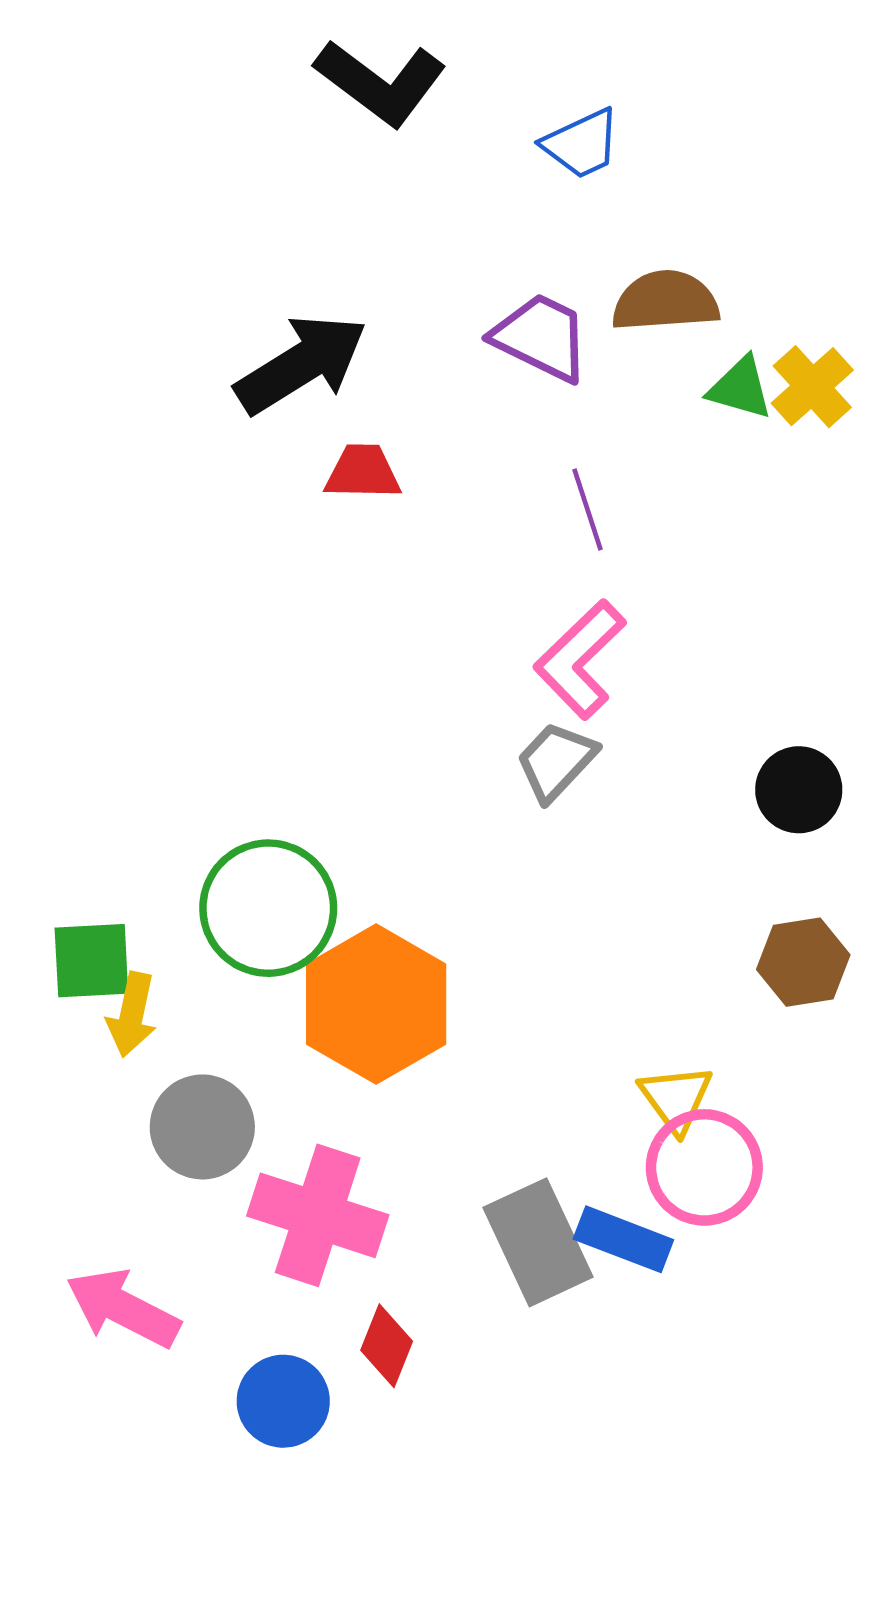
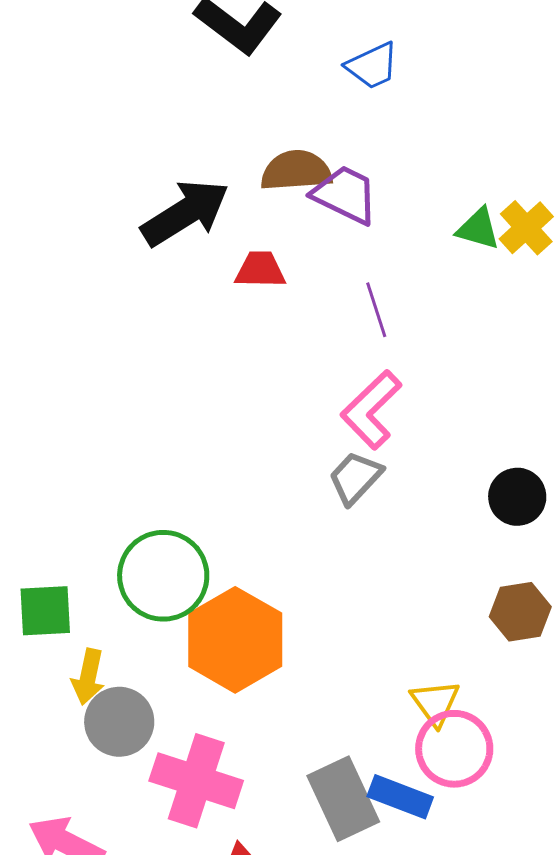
brown semicircle: (665, 301) -> (296, 171), moved
red trapezoid: (363, 472) -> (260, 270), moved
yellow arrow: (132, 1015) -> (88, 677), moved

